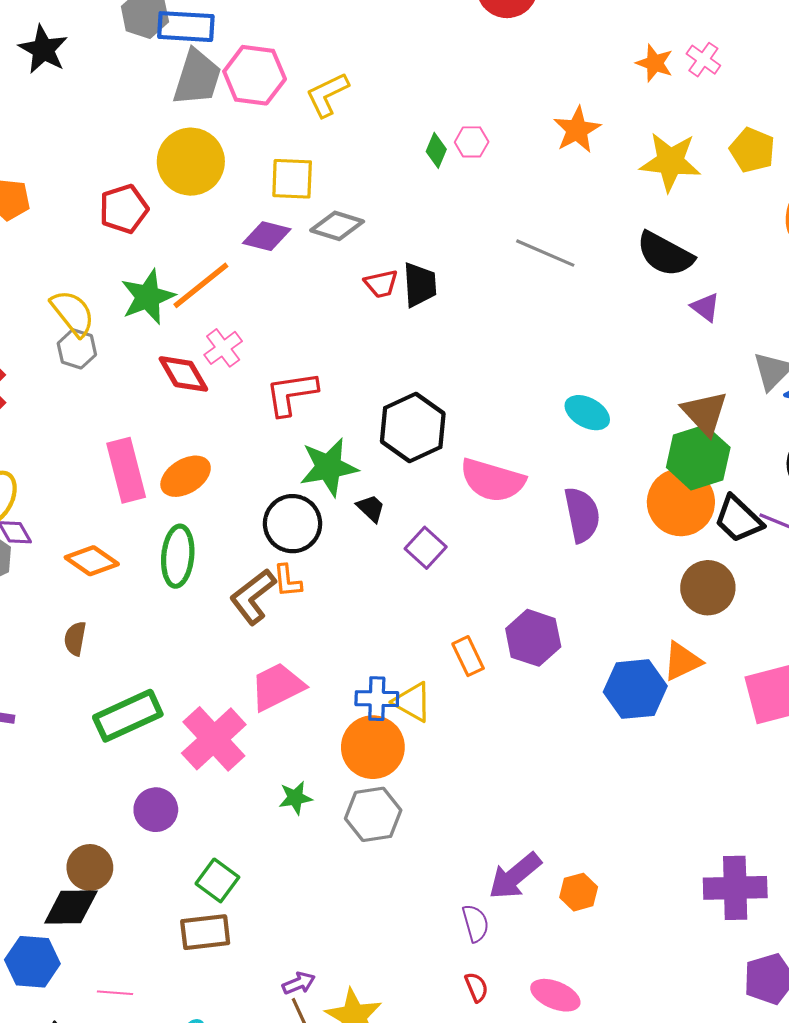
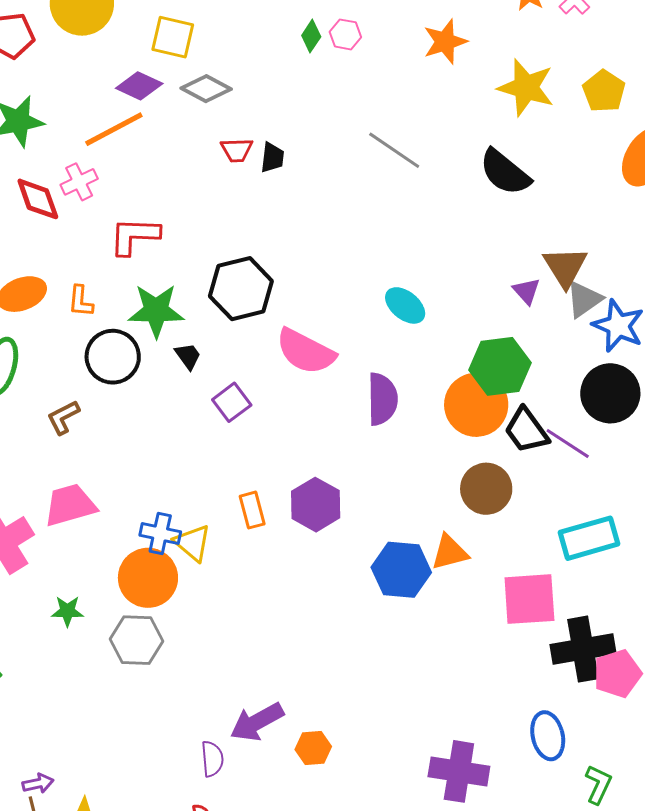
orange line: (201, 285) -> (114, 129), moved
black trapezoid: (420, 285) -> (272, 158), size x0.7
purple triangle: (705, 307) -> (526, 291), moved
brown triangle: (705, 413) -> (565, 267), moved
orange L-shape: (287, 581) -> (81, 301), moved
brown L-shape: (253, 597) -> (63, 417), size x0.7

